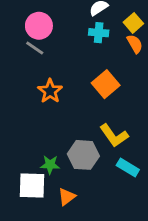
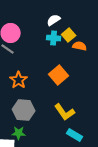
yellow square: (133, 23) -> (69, 35), moved
orange semicircle: (135, 44) -> (80, 46), turned -48
gray hexagon: (83, 155) -> (24, 110), moved

